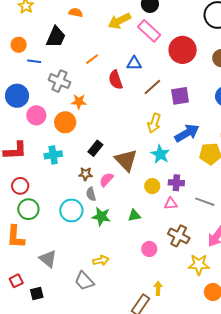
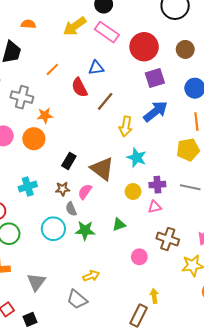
brown line: (152, 87) -> (105, 101), moved
purple square: (180, 96) -> (155, 78), moved
blue arrow: (187, 133) -> (155, 111), moved
cyan cross: (53, 155) -> (28, 187), moved
gray line: (205, 202) -> (190, 187), moved
gray triangle: (48, 259) -> (36, 282), turned 36

